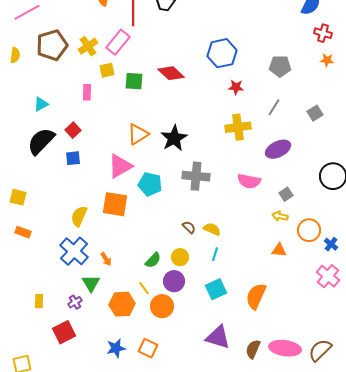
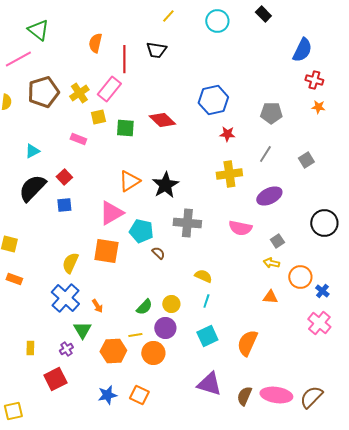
pink rectangle: (87, 92) -> (78, 139), turned -70
brown semicircle: (189, 227) -> (158, 253), moved
yellow line: (144, 288) -> (135, 335), turned -64

